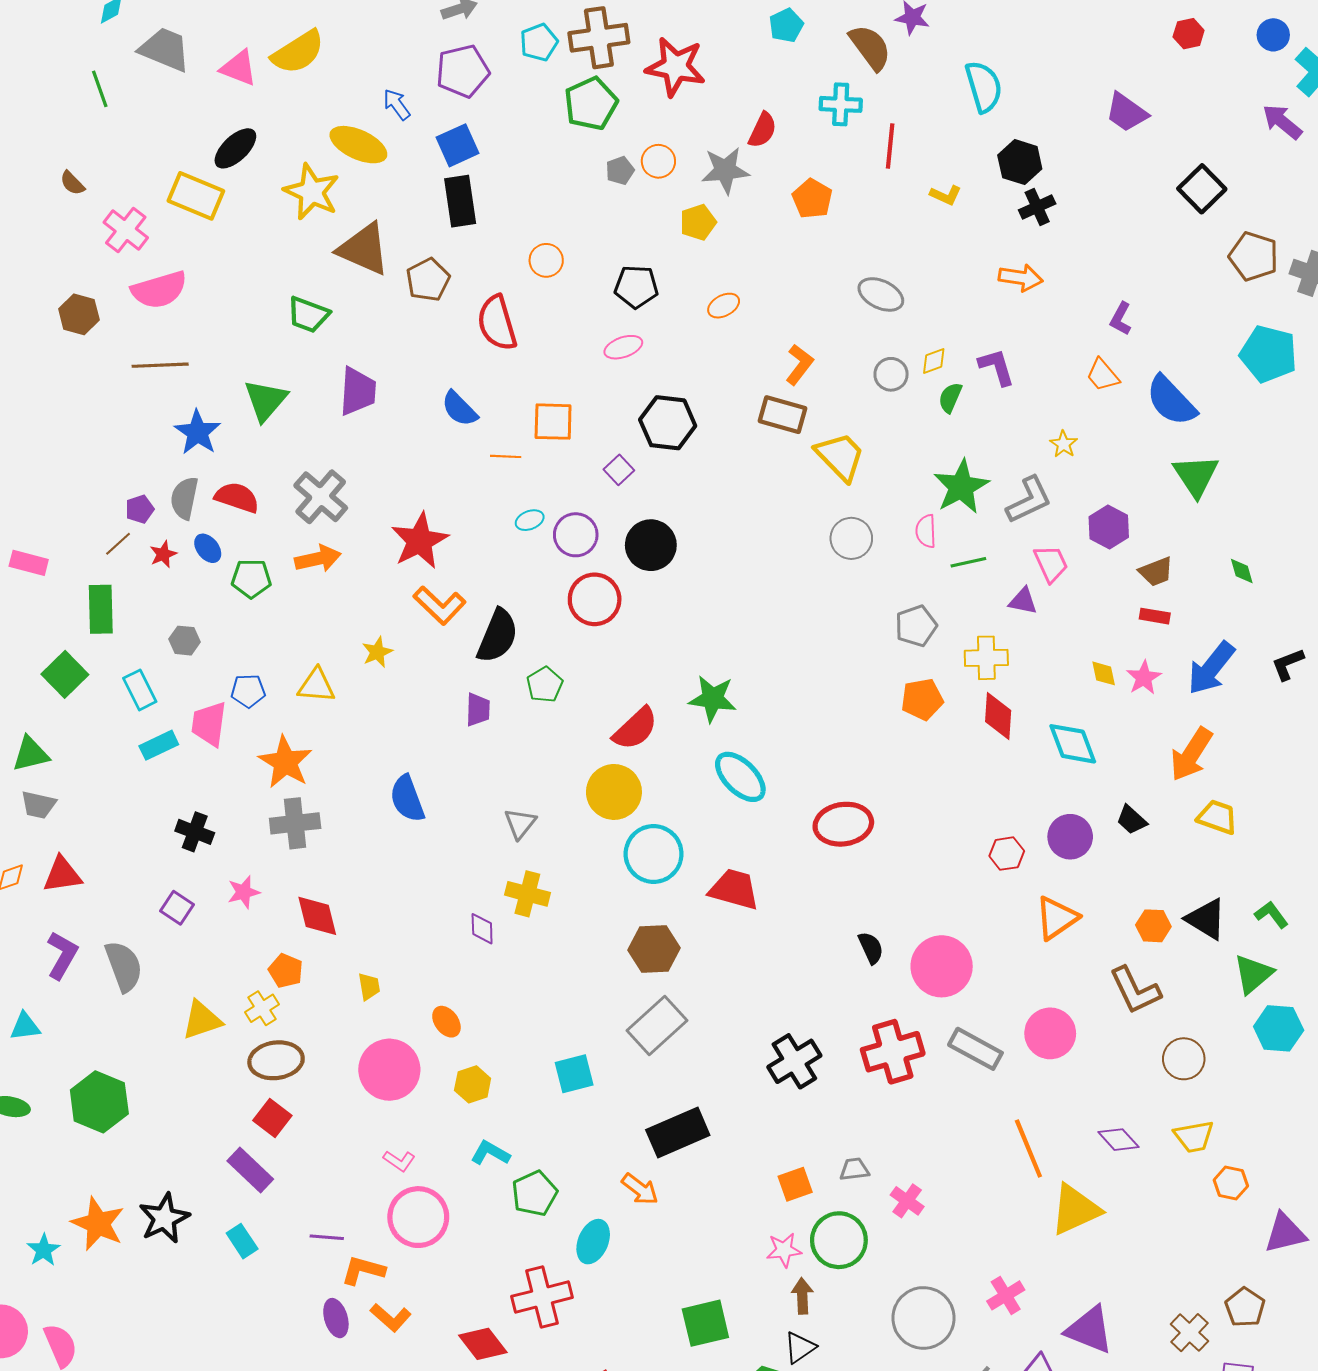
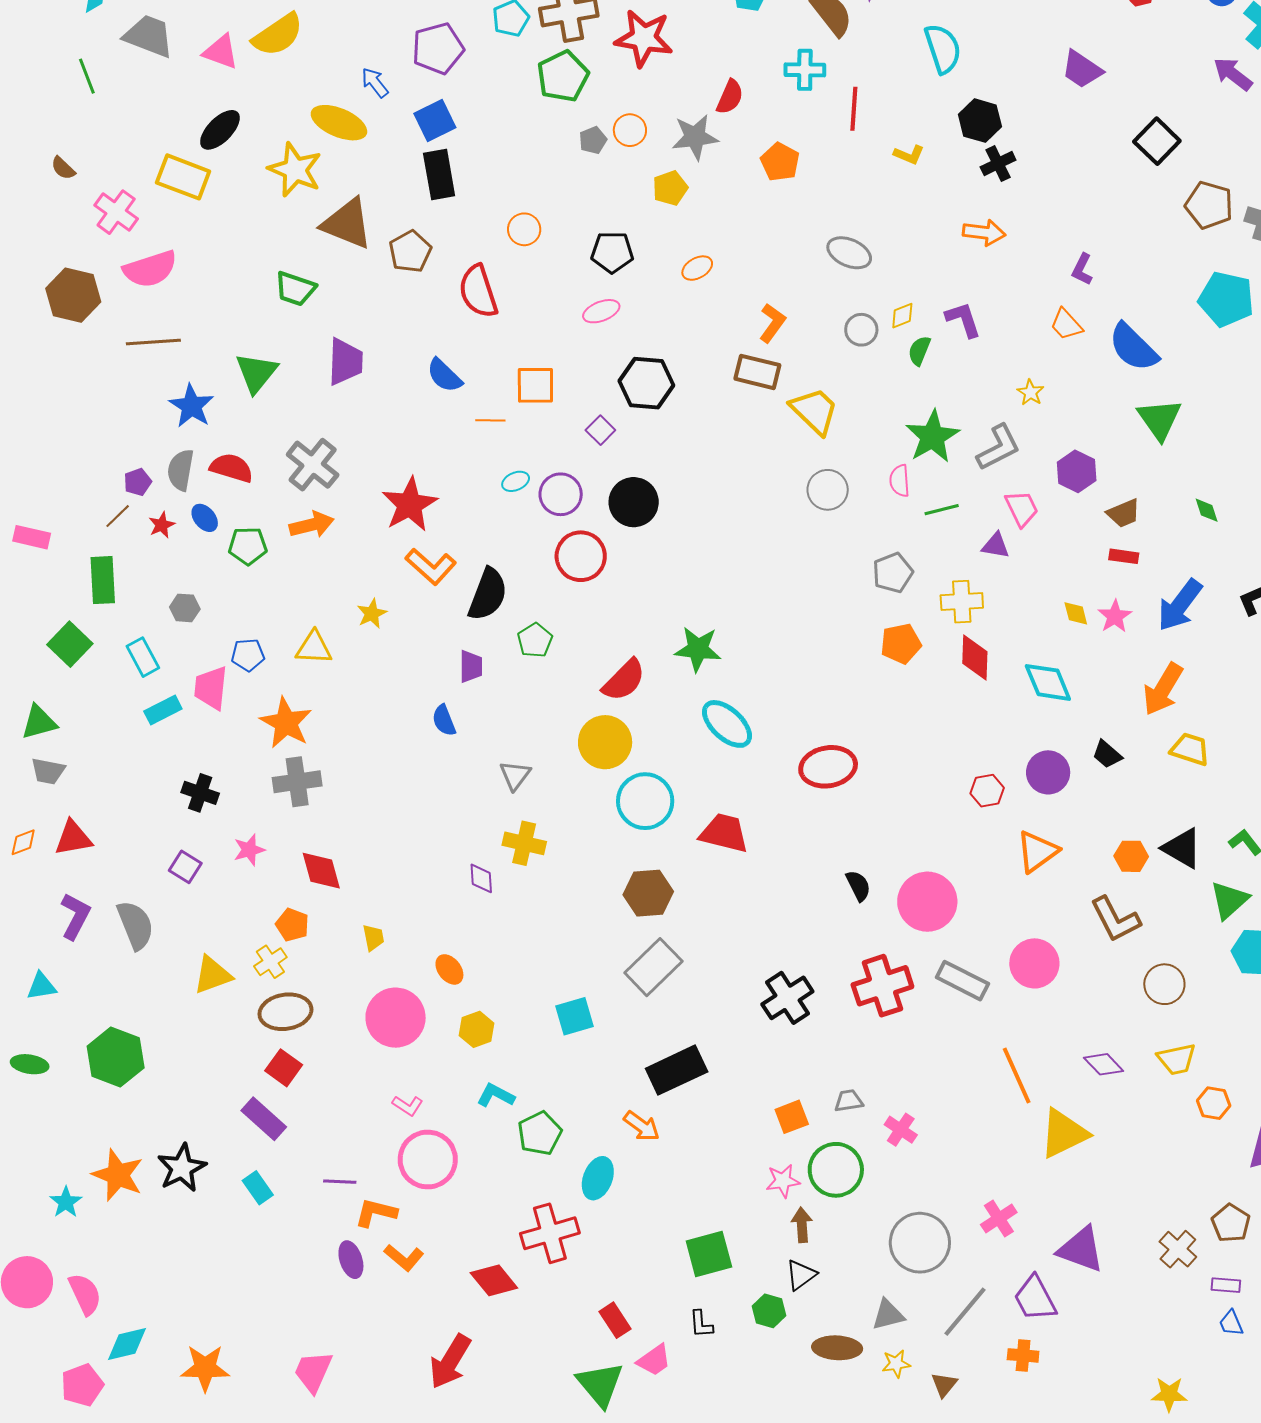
brown hexagon: (79, 314) -> (73, 295), size x1.4
blue semicircle: (407, 799) -> (444, 720), moved, size x0.7

